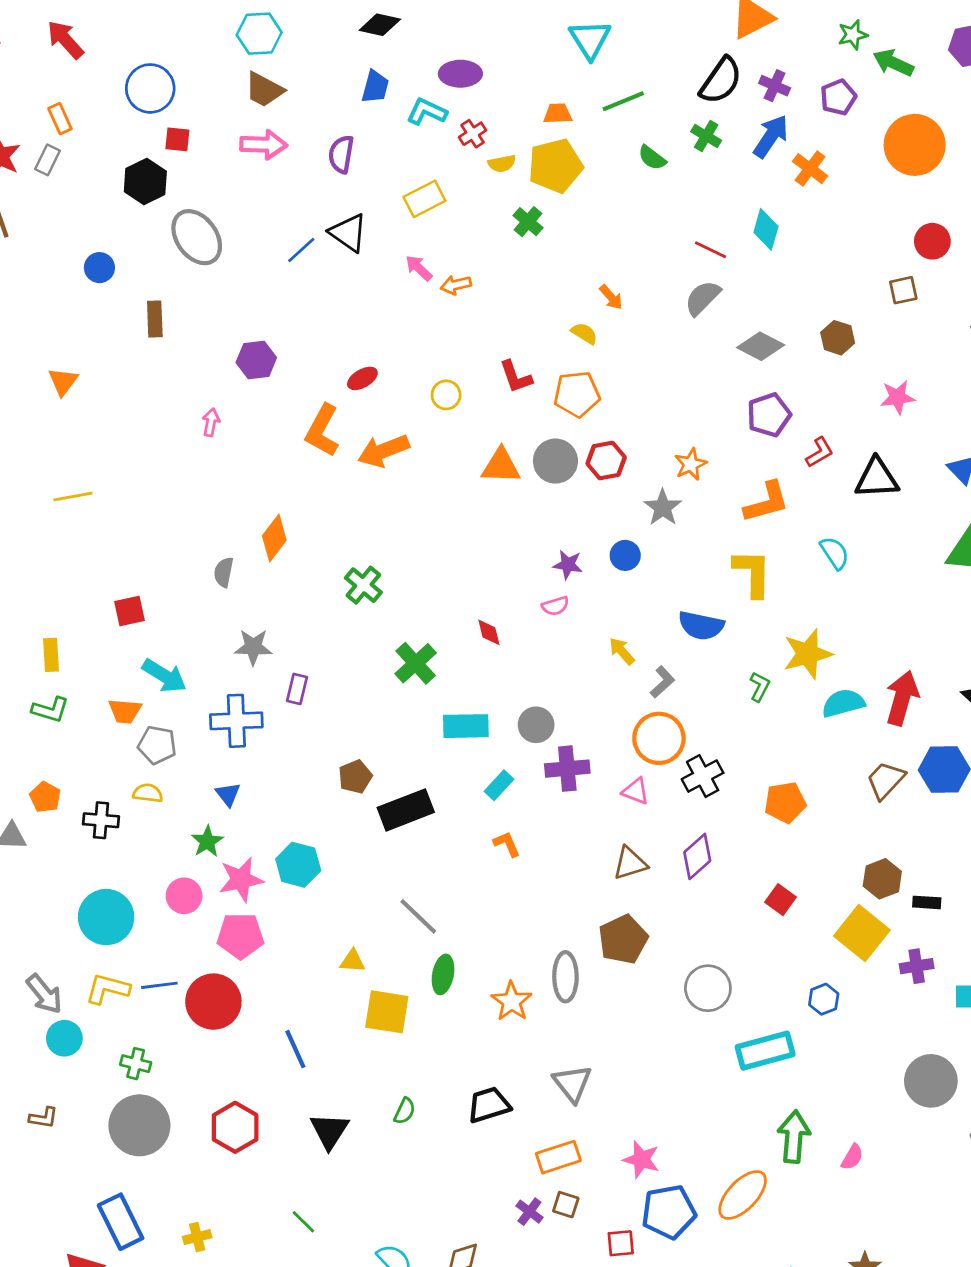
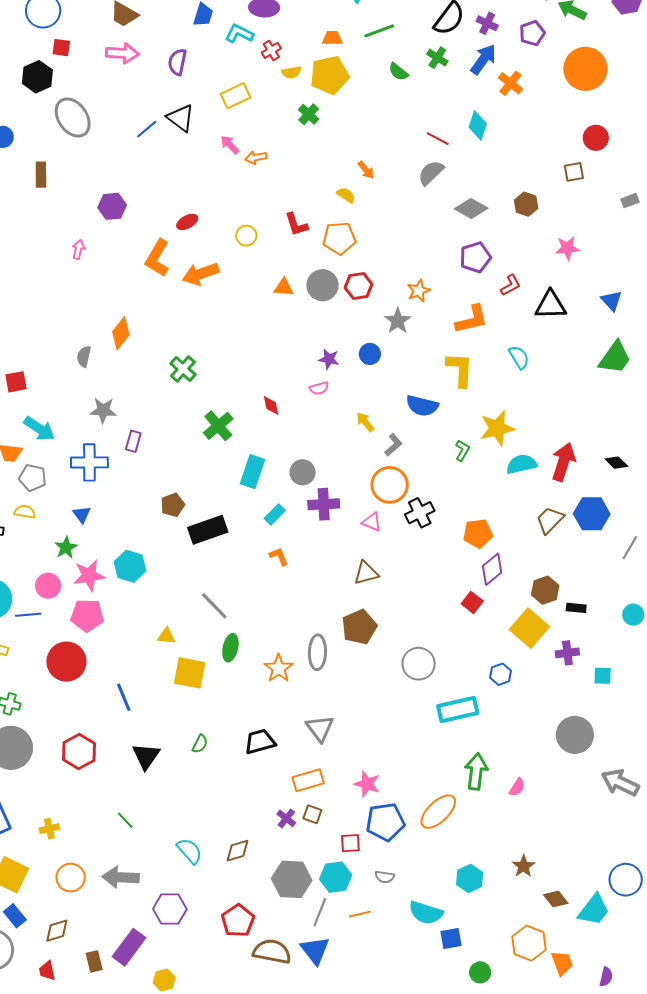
orange triangle: (501, 466) -> (284, 287), size x0.7
cyan rectangle: (466, 726) -> (253, 472), turned -72
purple diamond: (697, 856) -> (492, 569), moved
blue line: (159, 985) -> (28, 615), moved

